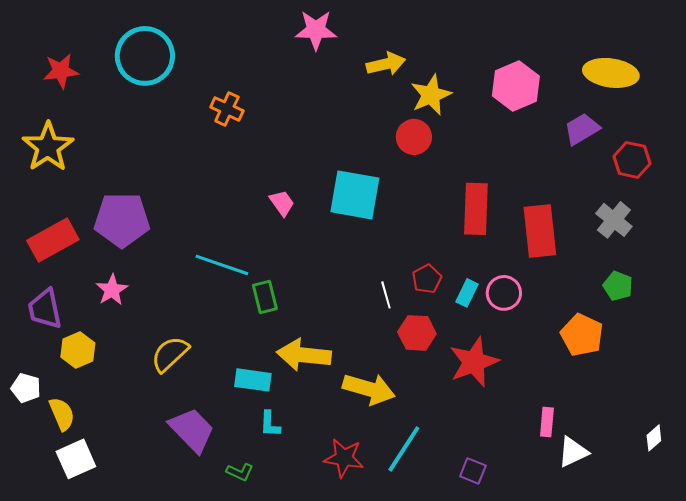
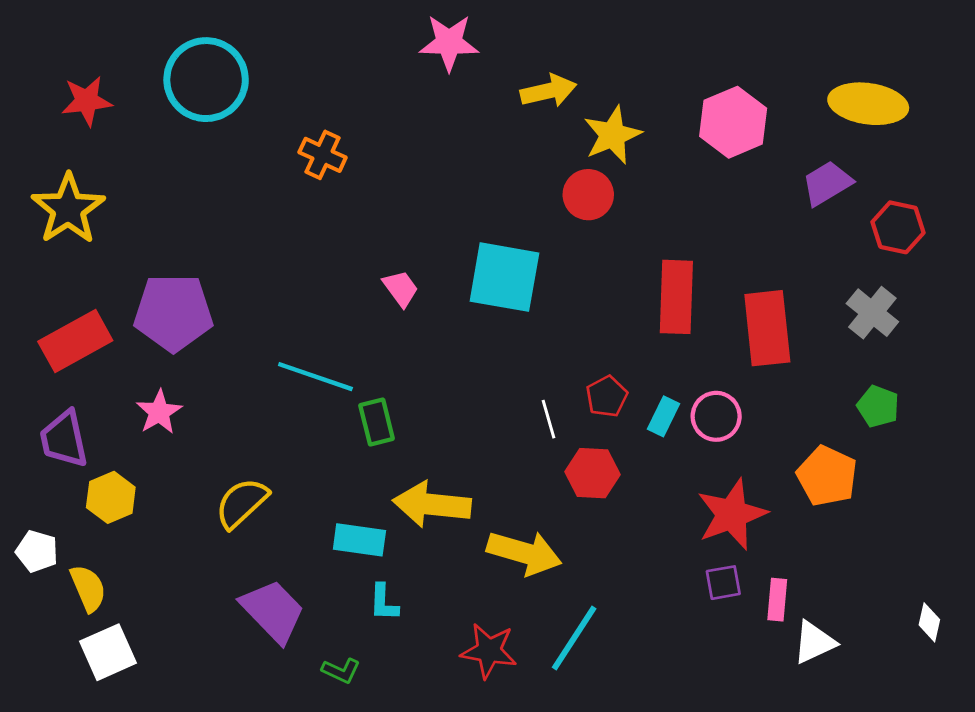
red star: (474, 362) -> (732, 514), moved
white diamond: (654, 438) -> (929, 622), turned -36
purple square: (473, 471) -> (723, 583), moved, turned -32

